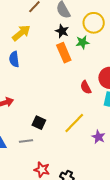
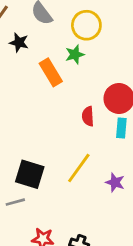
black star: (62, 31) -> (19, 43), moved
red semicircle: (86, 87) -> (88, 116), turned 32
black square: (39, 123) -> (30, 174), size x1.5

